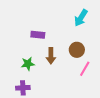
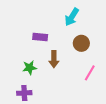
cyan arrow: (81, 18) -> (72, 17), moved
brown circle: (77, 50) -> (81, 43), moved

